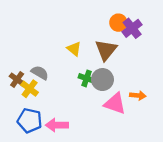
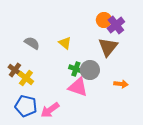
brown triangle: (106, 50) -> (108, 47), moved
gray semicircle: (40, 73) -> (32, 43), moved
pink triangle: (115, 103) -> (78, 87), moved
pink arrow: (57, 125) -> (50, 110), turned -36

